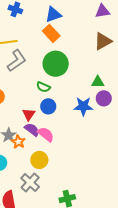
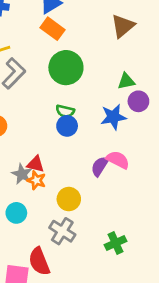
green semicircle: (43, 87) -> (65, 111), moved
red triangle: (29, 114) -> (36, 164), moved, turned -40
purple semicircle: (32, 130) -> (100, 166), moved, turned -84
pink semicircle: (46, 134) -> (118, 160), moved

